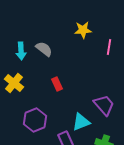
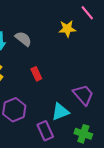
yellow star: (83, 30) -> (67, 29), moved
pink line: (109, 47) -> (87, 13), moved, turned -49

